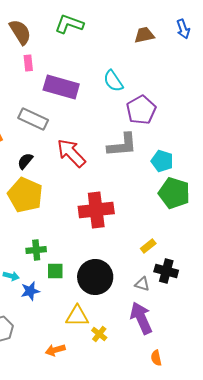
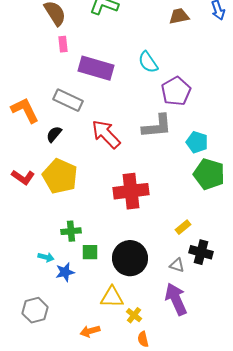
black semicircle: (25, 161) -> (54, 134), moved
orange semicircle: (156, 358) -> (143, 339), moved

